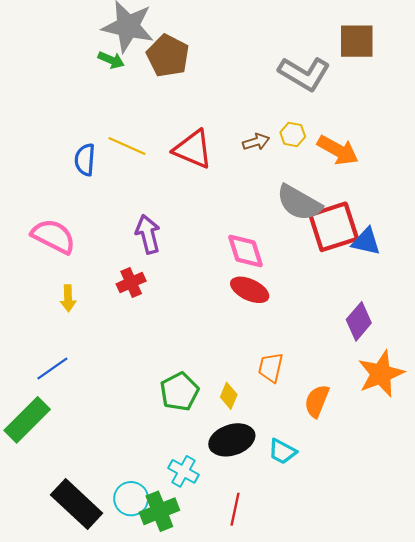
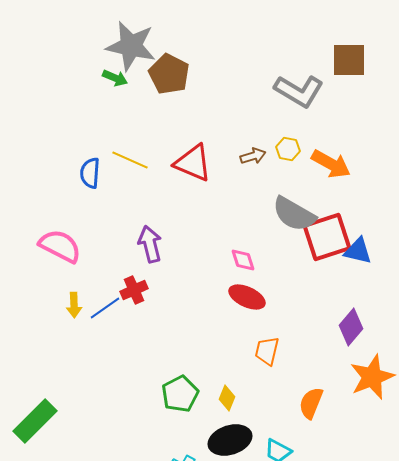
pink diamond: (245, 251) -> (243, 260), size x0.7
orange trapezoid: (271, 367) -> (267, 351), moved
blue line: (52, 369) -> (105, 308), moved

